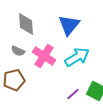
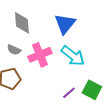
pink cross: (44, 56) -> (40, 55), turned 35
cyan arrow: (77, 57) -> (73, 56), turned 70

